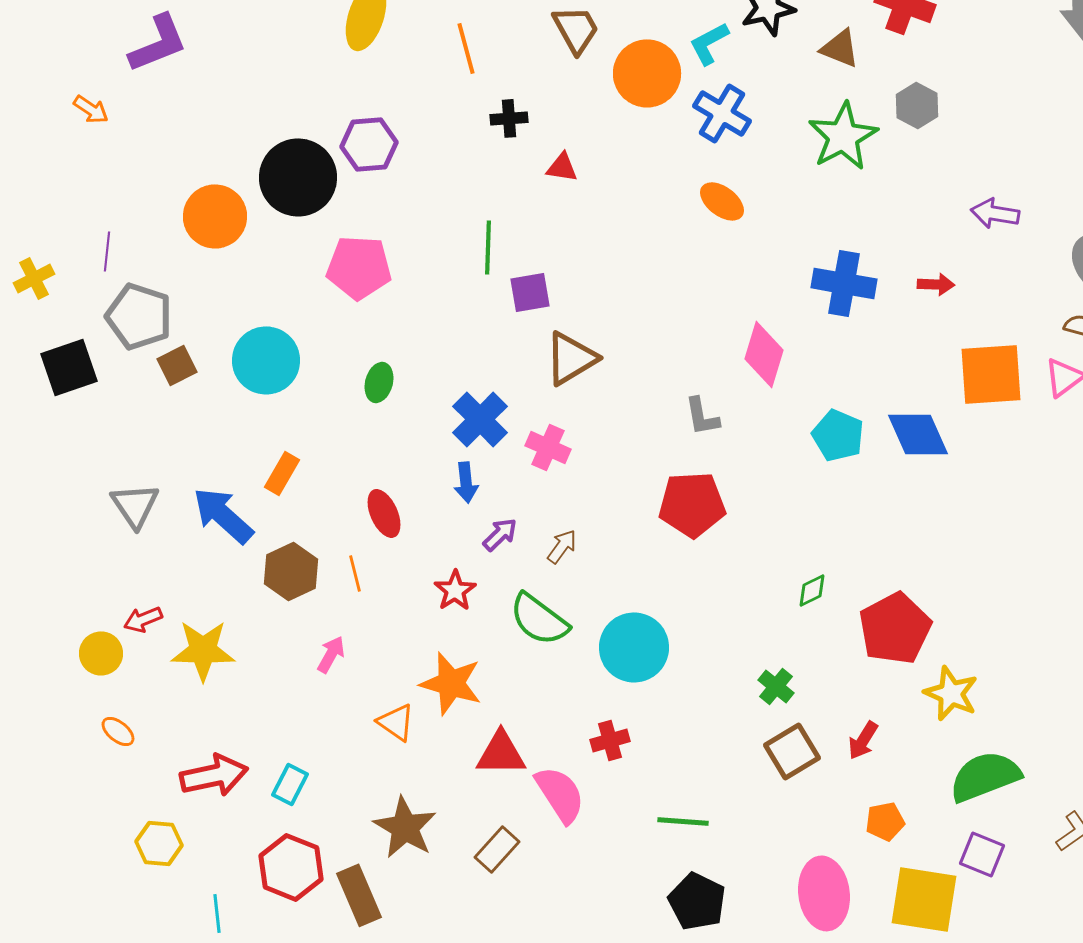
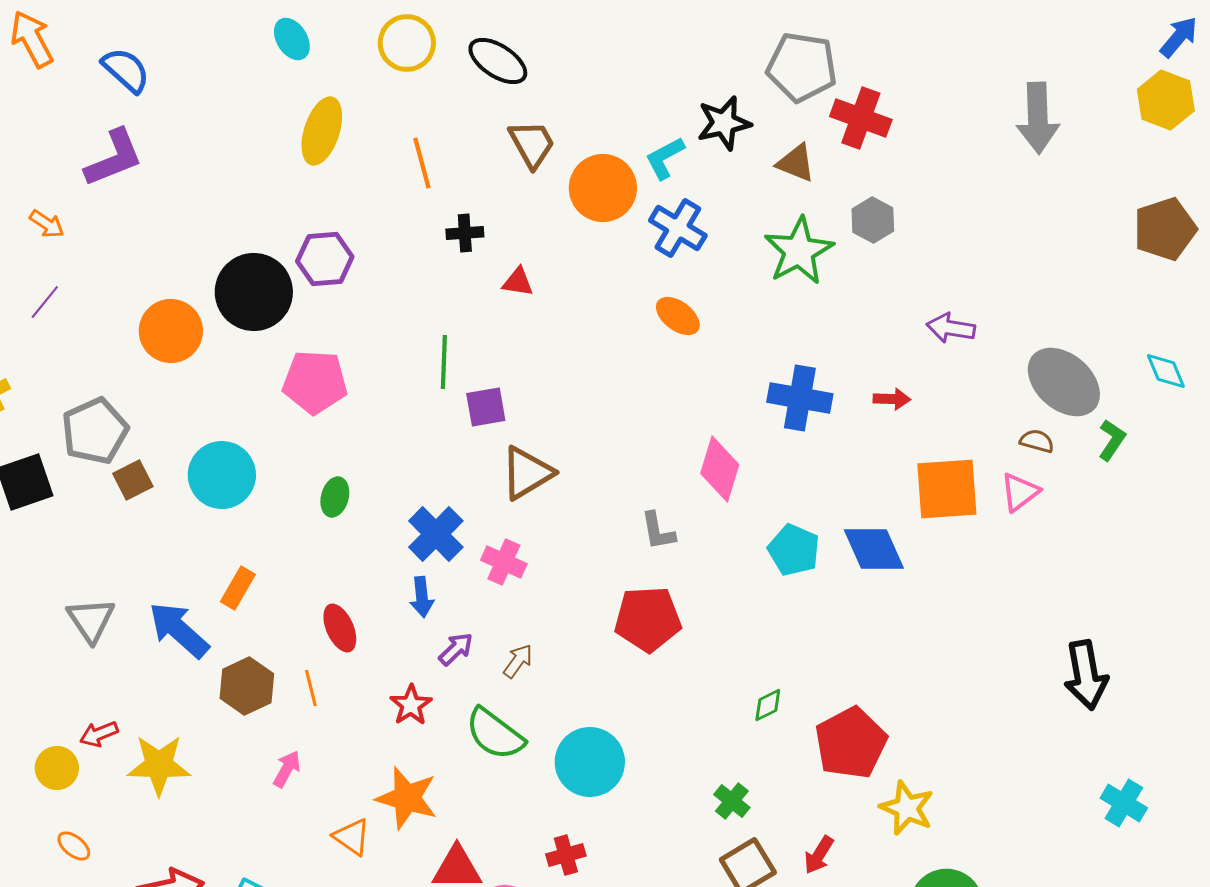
purple line: (107, 251) -> (45, 302), moved, turned 33
gray pentagon: (139, 316) -> (95, 431), turned 30

